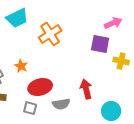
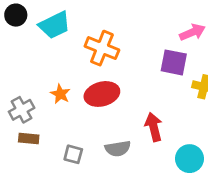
orange cross: (50, 34) -> (102, 48), turned -35
red ellipse: (40, 87) -> (102, 94), moved

